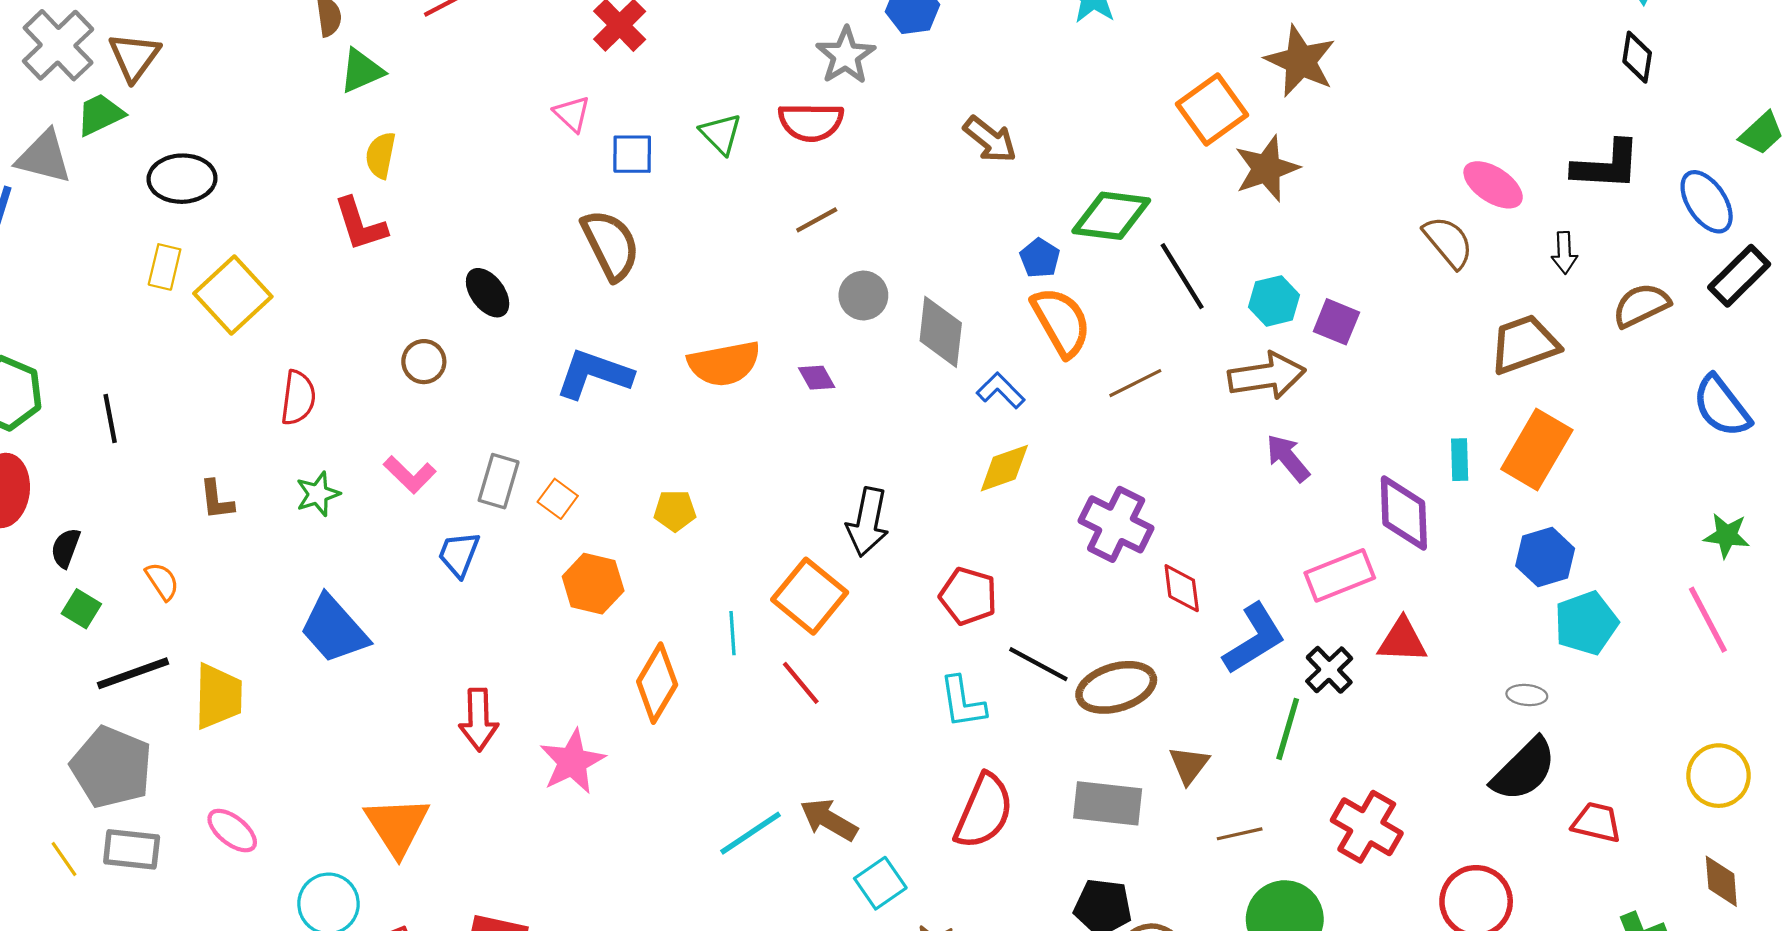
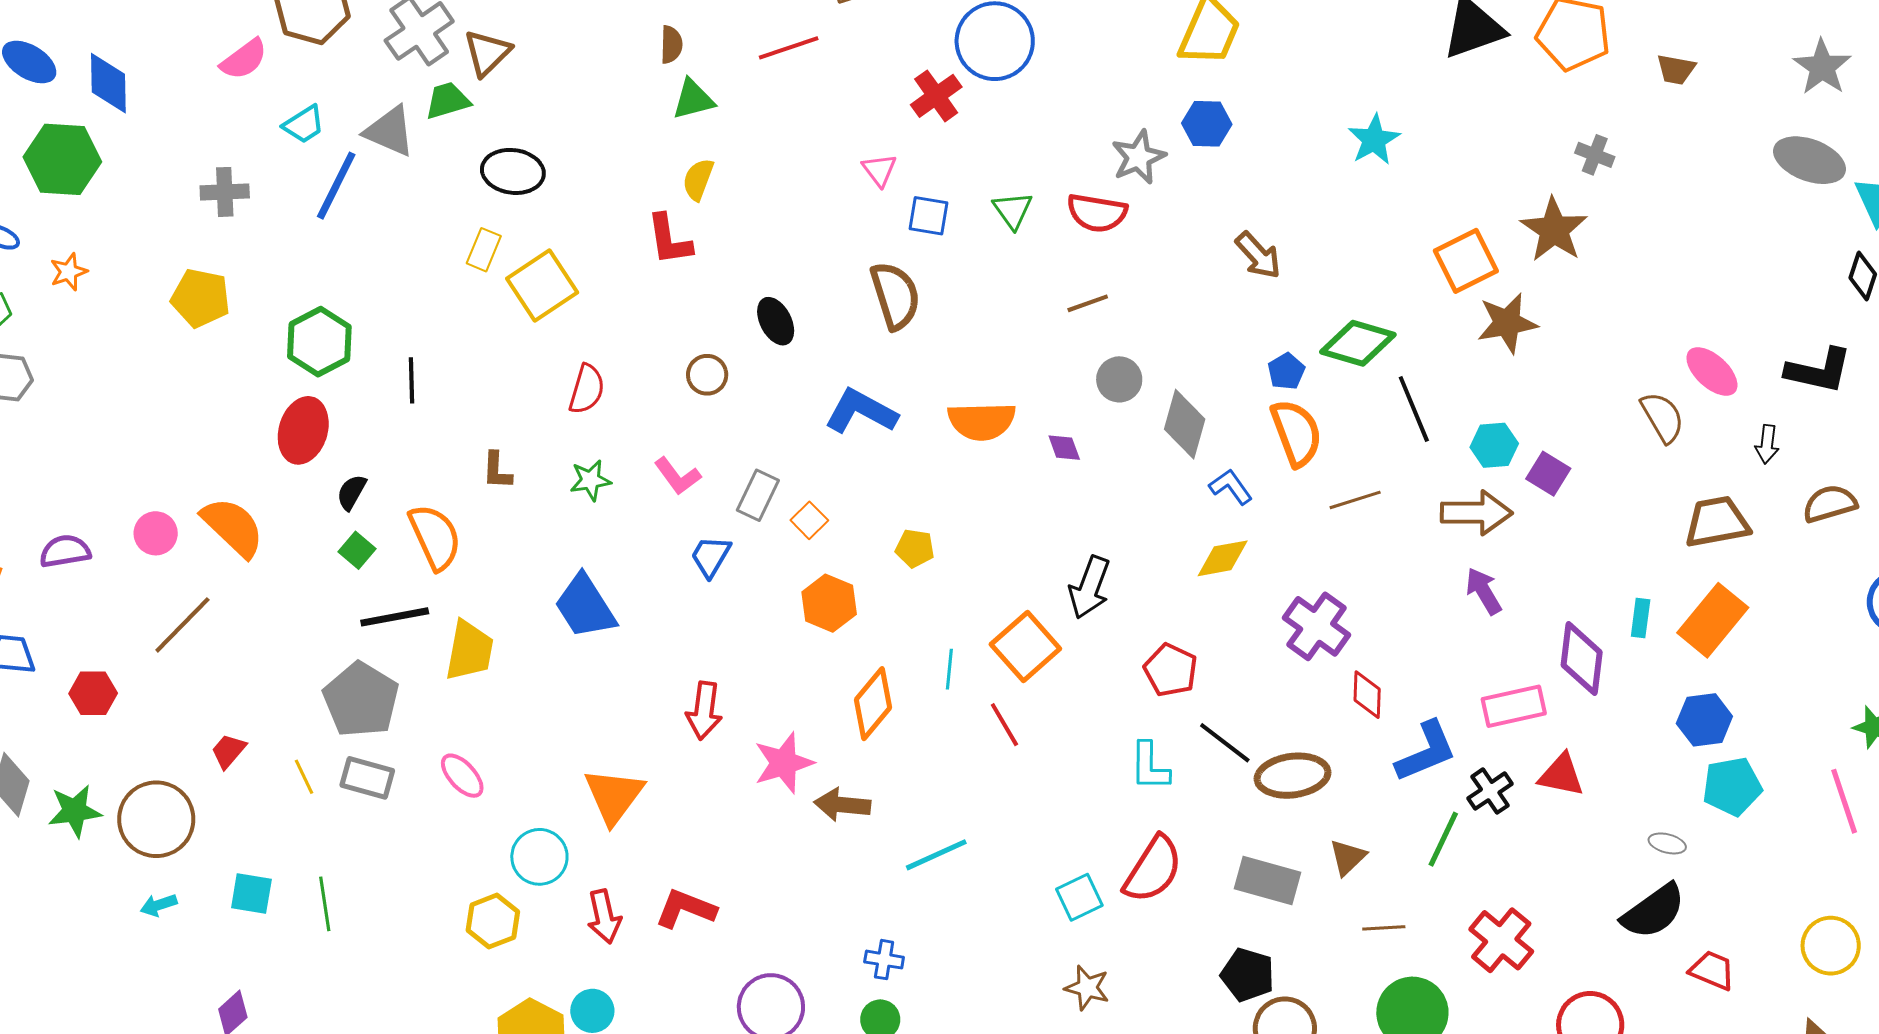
orange semicircle: (162, 581) -> (435, 537), size x1.8
brown arrow: (829, 820) -> (842, 805), moved, turned -34
cyan square: (880, 883) -> (1079, 897), moved

